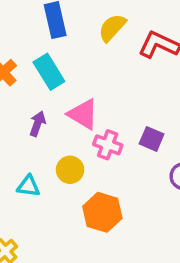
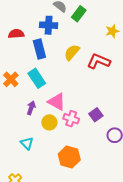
purple square: (152, 139) -> (96, 115), turned 32
yellow circle: (70, 170) -> (49, 122), moved
cyan triangle: (28, 186) -> (27, 143), turned 40

